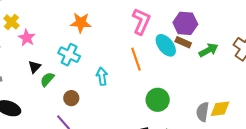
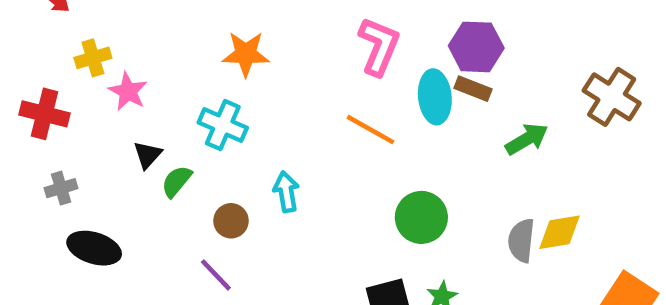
yellow cross: (11, 22) -> (93, 58), turned 35
cyan ellipse: (166, 45) -> (435, 97), turned 35
green arrow: (208, 50) -> (527, 139), moved
orange line: (136, 59) -> (370, 130), turned -40
cyan arrow: (102, 76) -> (286, 192), moved

